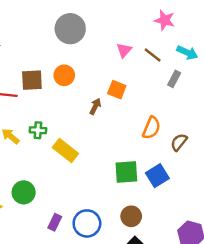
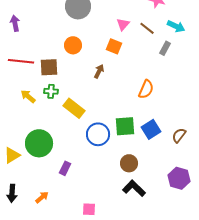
brown square: (32, 80) -> (49, 67), moved
orange square: (117, 90) -> (114, 46), moved
brown semicircle: (179, 142) -> (179, 135), moved
green circle: (24, 192) -> (39, 143), size x1.4
blue circle: (87, 223) -> (98, 134), moved

